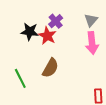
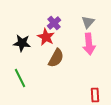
black star: (30, 32) -> (22, 43), moved
brown semicircle: (50, 68) -> (56, 58), moved

